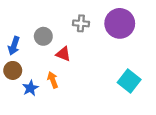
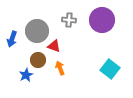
gray circle: (43, 36) -> (37, 31), size x1.5
brown circle: (13, 70) -> (38, 60), moved
orange arrow: (53, 80) -> (60, 68), moved

